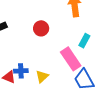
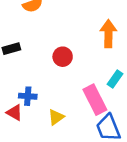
blue cross: (21, 71) -> (28, 96), moved

